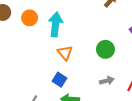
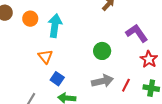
orange triangle: (65, 53) -> (45, 57), moved
gray arrow: (107, 81) -> (102, 81), size x1.5

